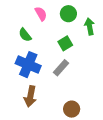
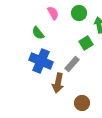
green square: (65, 43) -> (86, 43), moved
brown arrow: (30, 96) -> (58, 83), moved

